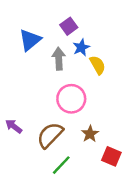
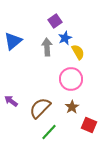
blue triangle: (30, 40) -> (13, 41), moved
pink circle: (71, 99) -> (71, 79), moved

